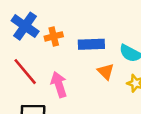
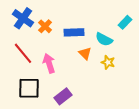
orange cross: (54, 36) -> (45, 26), turned -32

